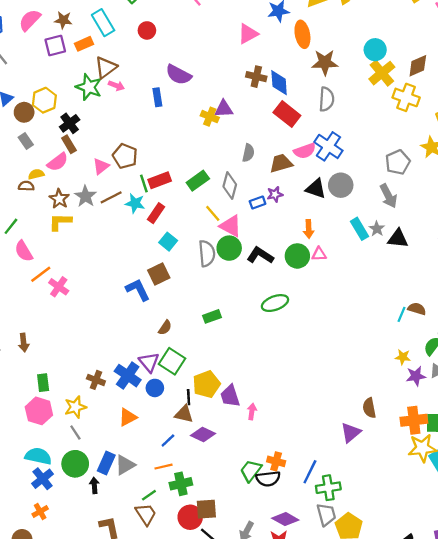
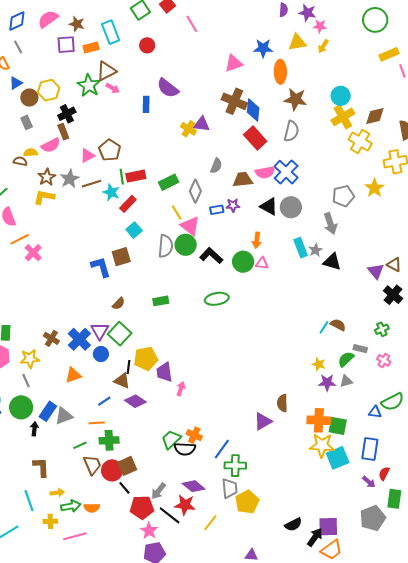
brown cross: (256, 77) -> (234, 101), size x1.4
brown square: (206, 509) -> (127, 466), turned -30
brown trapezoid: (146, 514) -> (92, 465), moved

